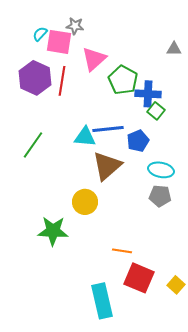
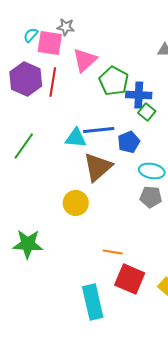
green star: (53, 231) -> (28, 244), moved

